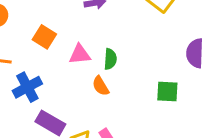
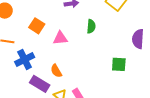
green semicircle: (110, 59) -> (91, 26), moved
orange semicircle: (101, 86) -> (56, 71), moved

